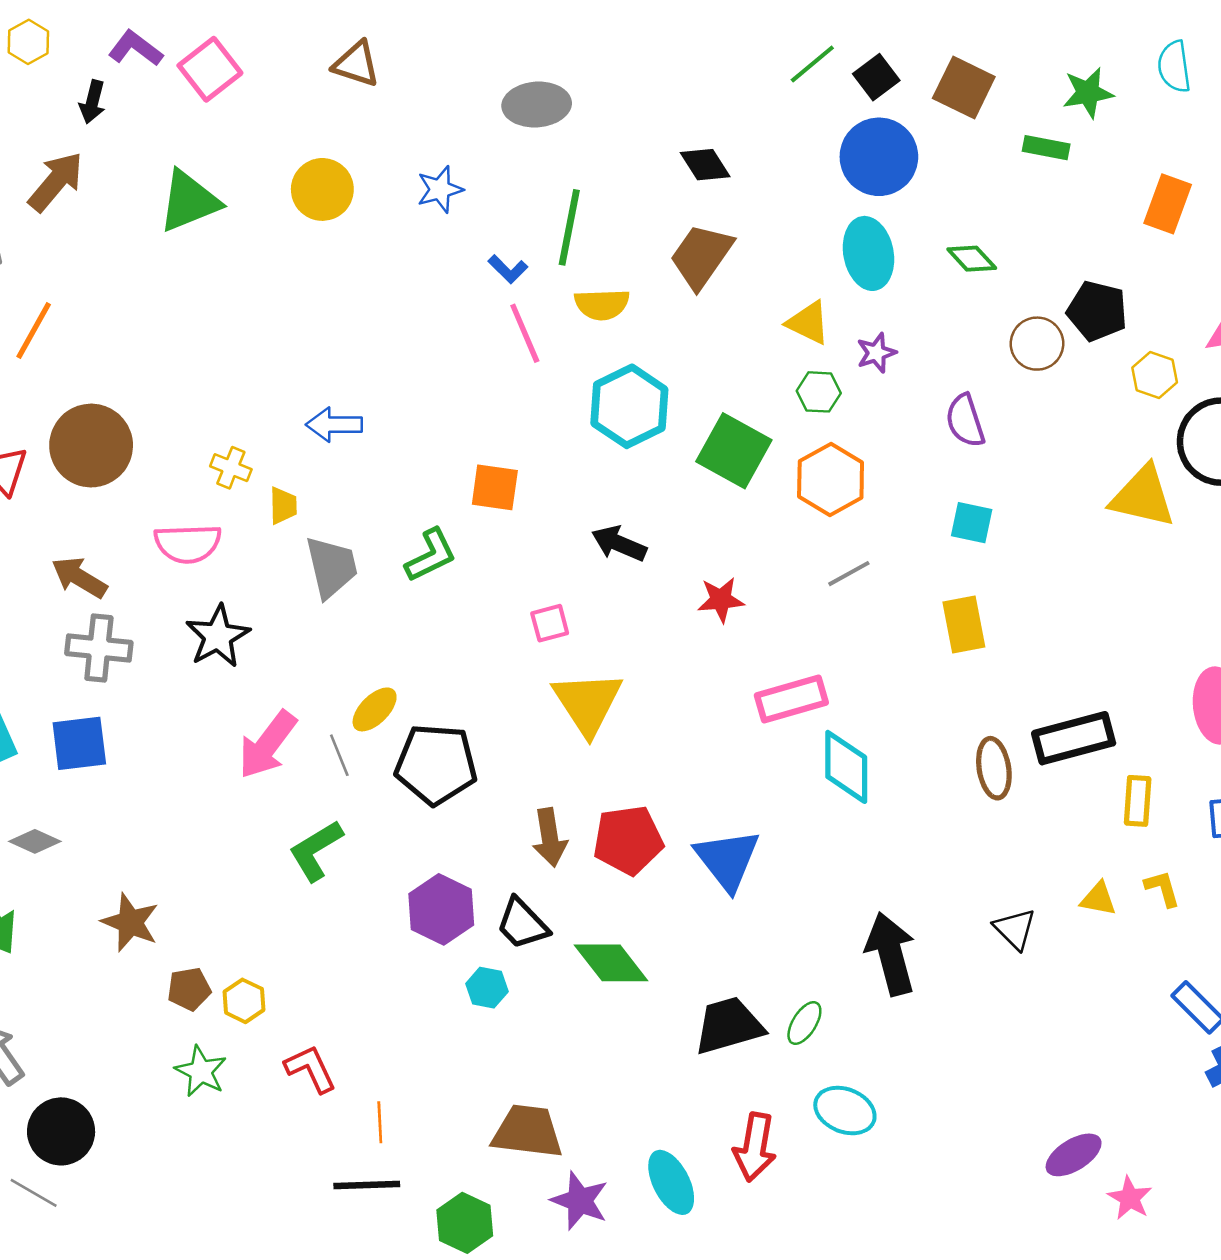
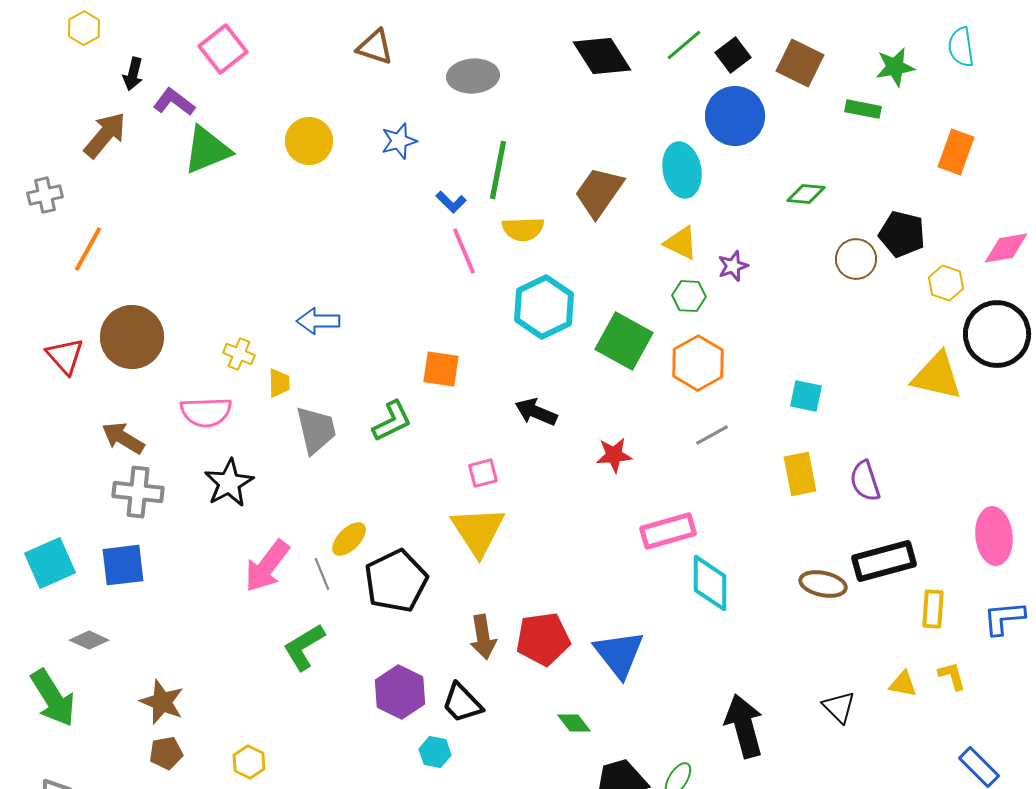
purple L-shape: (136, 48) -> (174, 102), moved
brown triangle: (356, 64) -> (375, 47), moved
black diamond: (705, 165) -> (602, 56), moved, size x1.5
cyan ellipse: (868, 253) -> (682, 170), moved
green diamond: (972, 259) -> (806, 194), turned -42
purple semicircle: (965, 421) -> (865, 481), moved
yellow triangle: (588, 703) -> (478, 531), moved
black pentagon: (436, 764) -> (396, 581), turned -30
brown ellipse: (994, 768) -> (823, 584), turned -69
green diamond: (611, 963) -> (574, 723), moved, size x0.6
brown pentagon: (189, 989) -> (166, 753), moved

